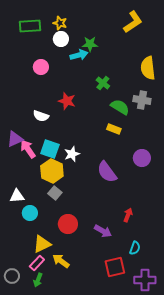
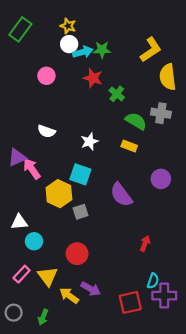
yellow L-shape: (133, 22) -> (151, 50), moved
green rectangle: (30, 26) -> (20, 29), moved, turned -50
cyan arrow: (79, 55) -> (83, 52), moved
red star: (67, 101) -> (93, 78), moved
cyan square: (50, 149) -> (80, 174), moved
white star: (72, 154) -> (90, 142), moved
gray square: (55, 193) -> (80, 212), moved, turned 32
purple arrow: (103, 231) -> (91, 289), moved
yellow triangle: (42, 244) -> (48, 276), turned -42
pink rectangle: (37, 263) -> (22, 274), moved
purple cross: (145, 280) -> (164, 296), moved

